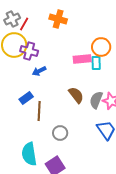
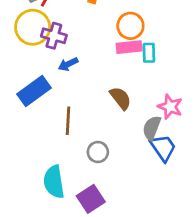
orange circle: (101, 47) -> (130, 26), moved
blue rectangle: (26, 98) -> (34, 91), moved, size x1.6
gray semicircle: (96, 100) -> (152, 128), moved

